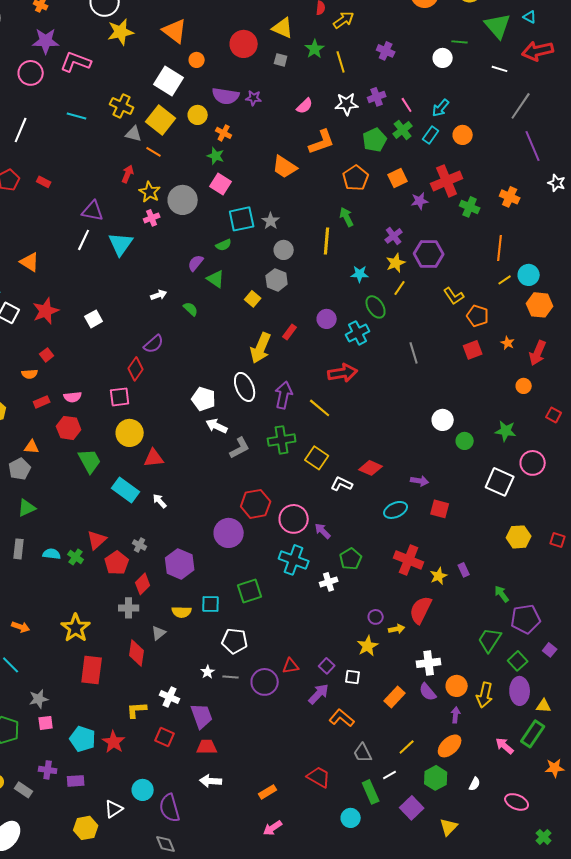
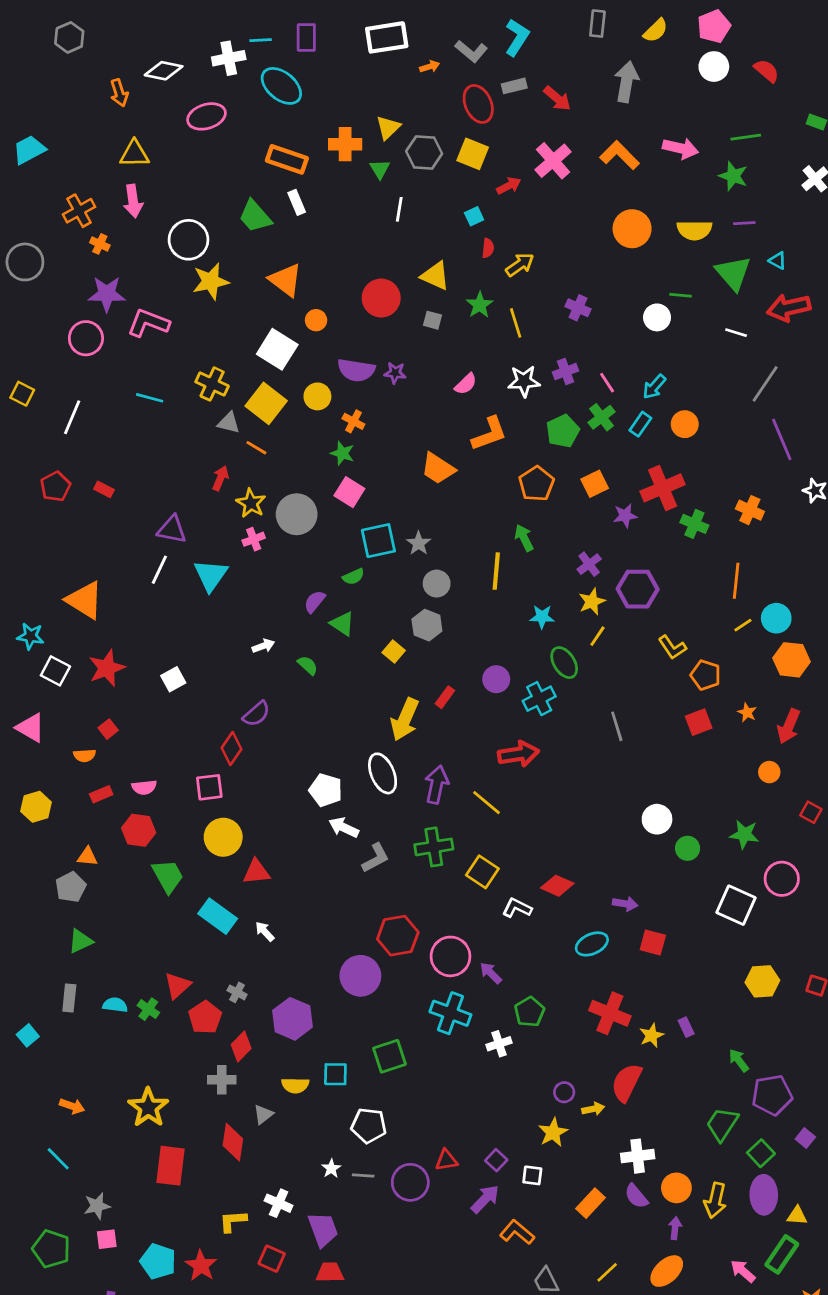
orange triangle: (30, 262) -> (85, 600), size x1.4

